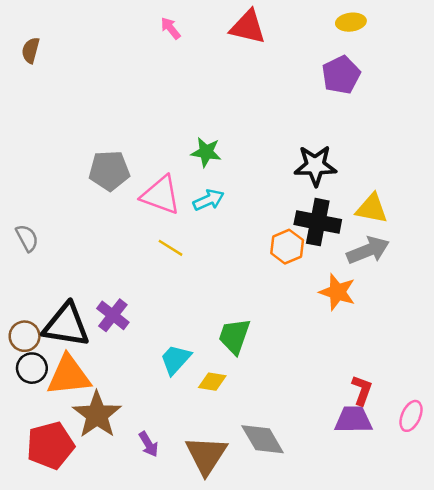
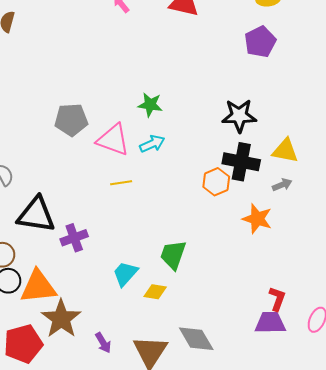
yellow line: (171, 248) -> (121, 183), turned -40
gray arrow: (368, 250) -> (282, 185), size x0.6
purple cross: (113, 315) -> (74, 238), turned 32
black triangle: (66, 325) -> (36, 215), moved

